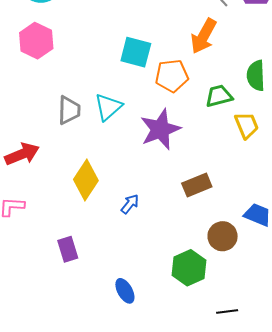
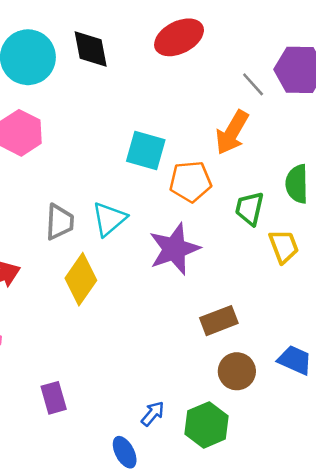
green trapezoid: (219, 96) -> (250, 208), turned -64
yellow diamond: (86, 180) -> (81, 279), moved
blue arrow: (130, 204) -> (153, 414), moved
brown circle: (223, 236) -> (237, 371), moved

